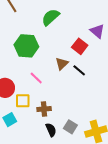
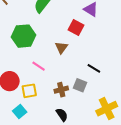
black line: (79, 70) -> (94, 68), moved
brown cross: (44, 109) -> (61, 90), moved
gray square: (70, 127) -> (80, 85), moved

